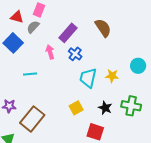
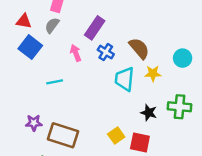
red triangle: (17, 17) -> (24, 21), moved
brown semicircle: (103, 28) -> (139, 48), moved
yellow square: (76, 108) -> (116, 135), moved
brown rectangle: (32, 119) -> (63, 135), turned 75

